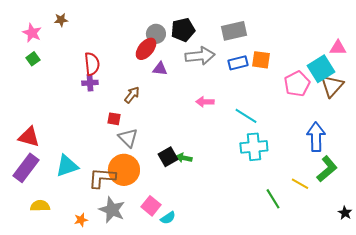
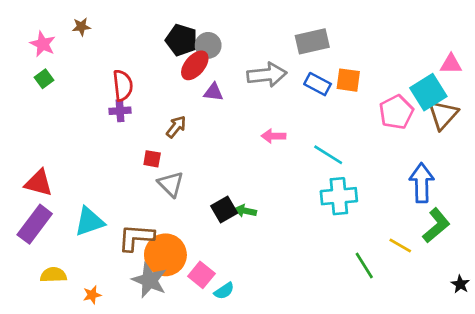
black pentagon: (183, 30) -> (181, 40), moved, turned 30
blue rectangle: (238, 63) -> (318, 84), turned 42
orange circle: (124, 170) -> (165, 255), moved
orange star: (81, 220) -> (92, 295), moved

